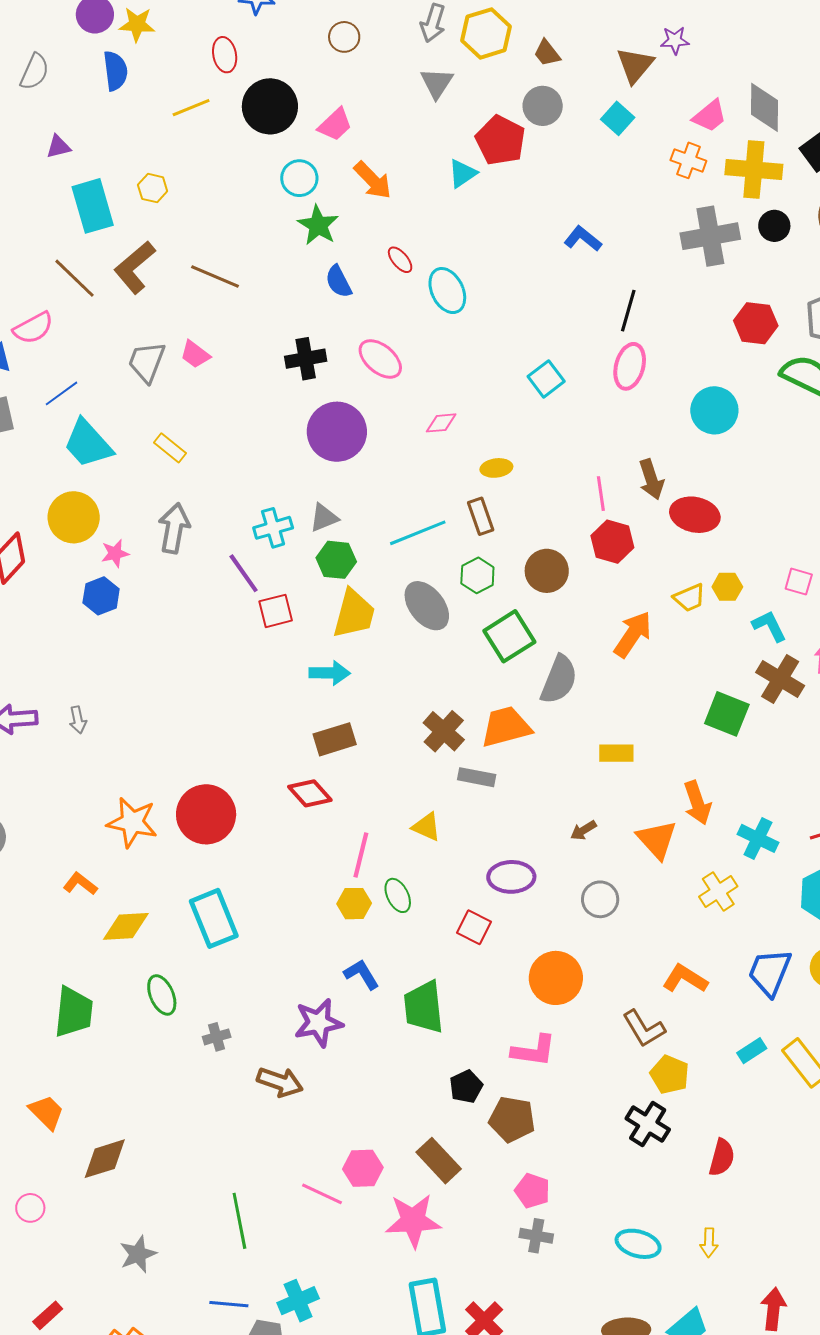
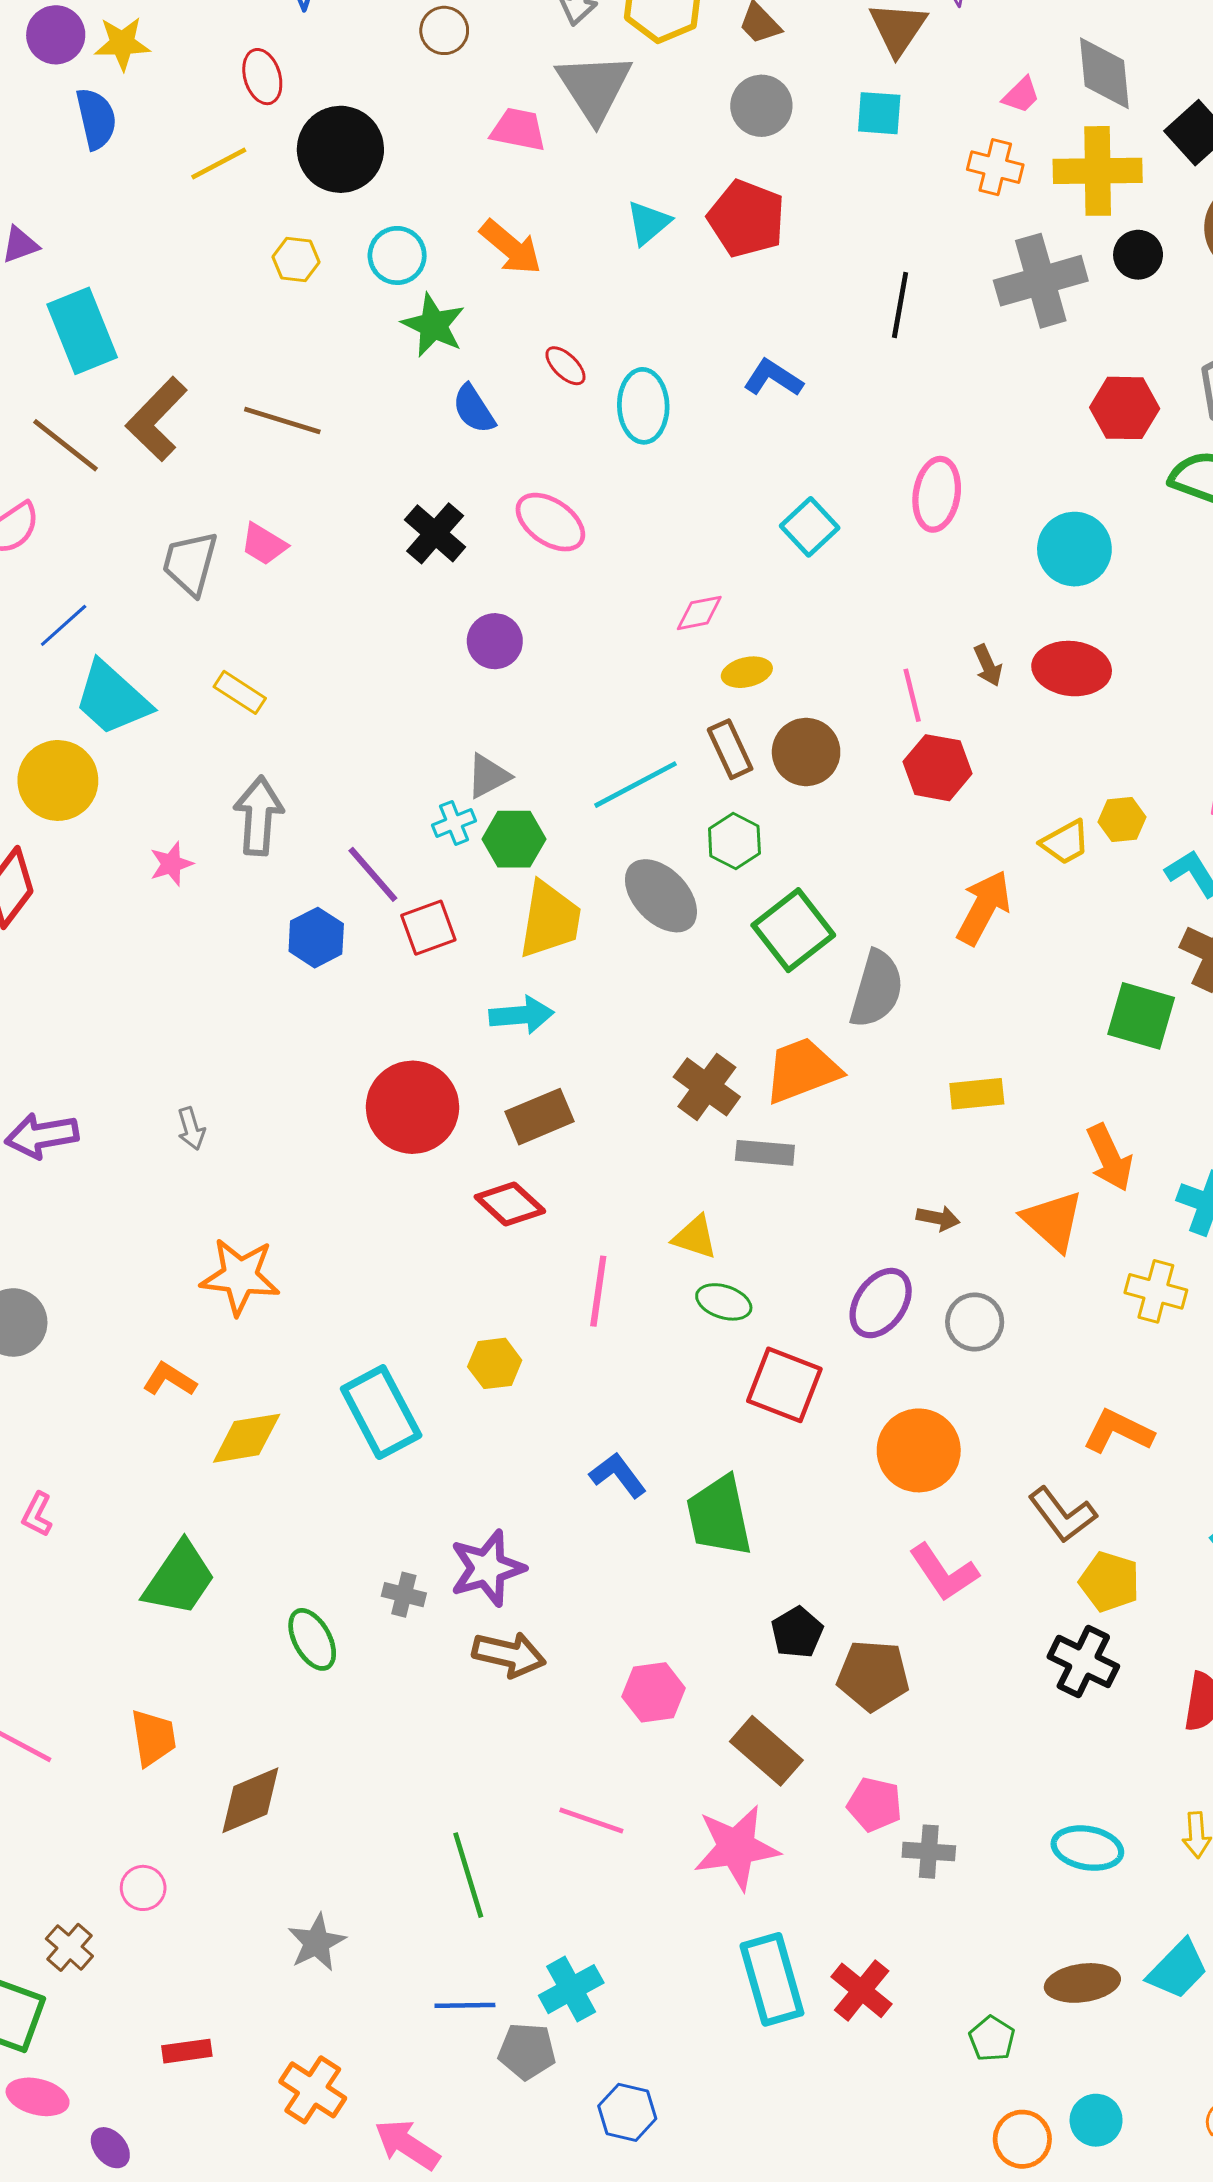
gray triangle: (437, 83) -> (594, 87), size x1.5
pink trapezoid: (710, 116) -> (1021, 95), size x0.7
cyan square: (618, 118) -> (879, 113), turned -32
pink trapezoid: (335, 125) -> (518, 129), moved, turned -120
red pentagon: (500, 140) -> (746, 219), moved
yellow hexagon: (153, 188) -> (296, 260), moved
blue L-shape: (583, 239) -> (773, 378), moved
cyan ellipse: (447, 291) -> (643, 406), turned 30
black line: (628, 311) -> (900, 305), moved
black cross: (306, 359) -> (435, 533), turned -33
pink diamond: (441, 423) -> (699, 613), moved
purple circle: (337, 432) -> (495, 641), size x0.6
brown arrow: (651, 479) -> (988, 665), size x0.7
red ellipse: (695, 515) -> (1072, 669), moved
yellow circle: (74, 517) -> (58, 780), moved
cyan cross: (273, 528) -> (454, 823), moved, size x0.7
brown circle: (547, 571) -> (806, 752), moved
blue hexagon: (101, 596) -> (316, 938), moved
gray arrow: (78, 720) -> (191, 1129), moved
red circle: (206, 814) -> (412, 1107), moved
brown arrow: (583, 830) -> (938, 1218), turned -132
purple ellipse: (511, 877) -> (881, 1303), moved, turned -48
yellow cross: (718, 891) -> (1156, 1291), turned -36
green ellipse: (398, 895) -> (724, 1302), moved, turned -40
yellow hexagon: (354, 904) -> (495, 1363), moved
red square: (474, 927) -> (784, 1385), size x1.4
green ellipse: (162, 995) -> (312, 1639), moved
green trapezoid: (74, 1012) -> (179, 1579), turned 34
purple star: (318, 1023) -> (487, 1568), moved
gray cross: (217, 1037) -> (404, 1595), turned 36
pink L-shape: (534, 1051) -> (944, 1572), moved, turned 54
orange trapezoid: (47, 1112) -> (153, 1738), turned 42
pink hexagon: (363, 1168) -> (654, 1692), moved
pink pentagon: (532, 1191) -> (875, 1804), moved
red rectangle: (48, 1315) -> (187, 2051), turned 40

